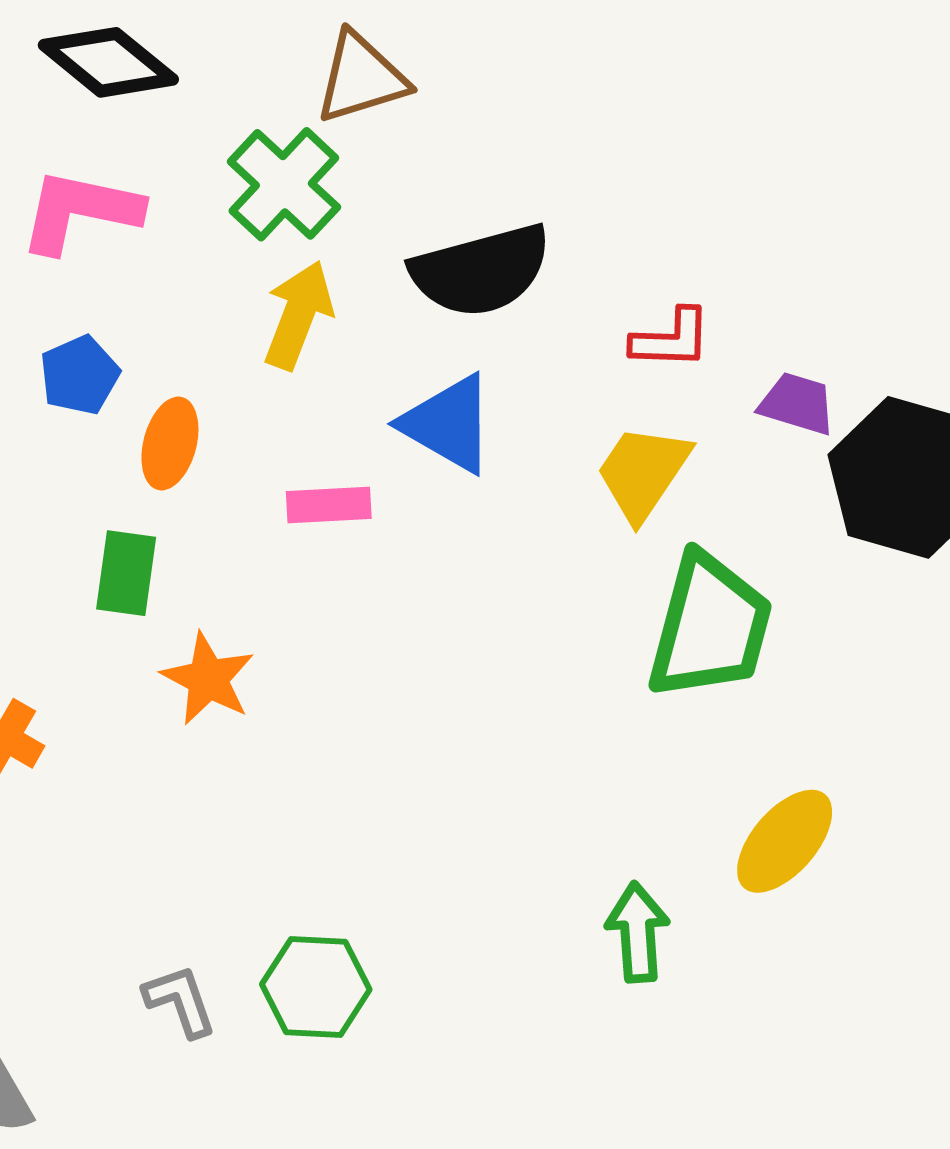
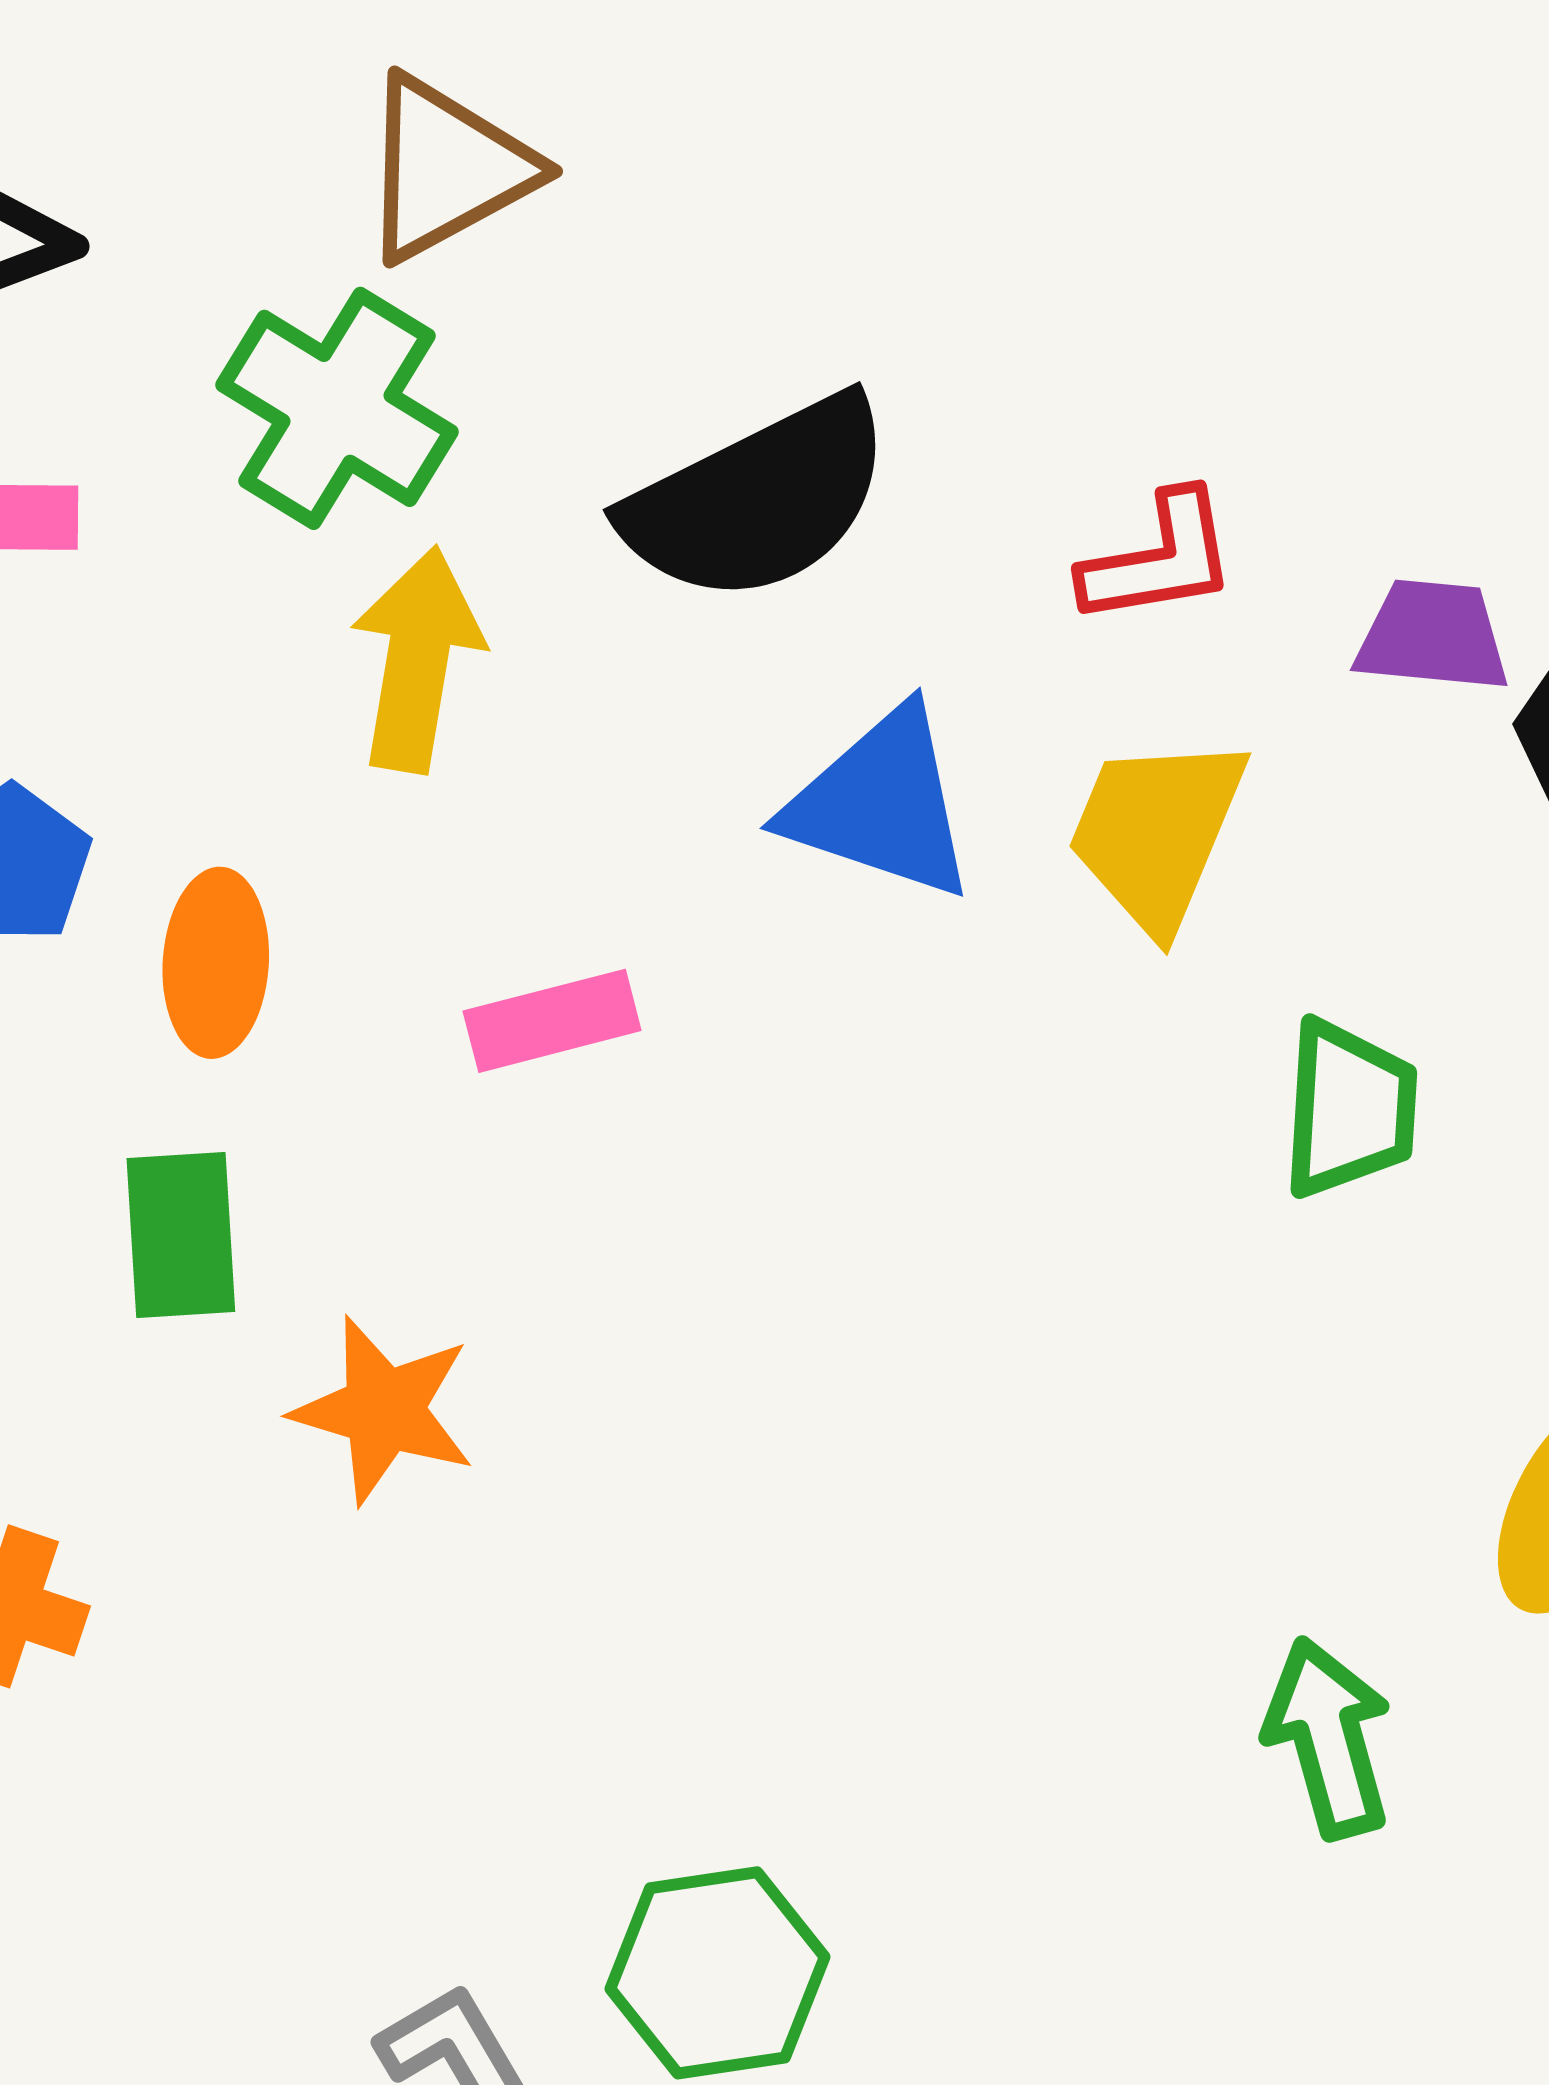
blue triangle: (448, 424) -> (881, 804), moved
green trapezoid: (710, 627) -> (1349, 1109), size x0.6

